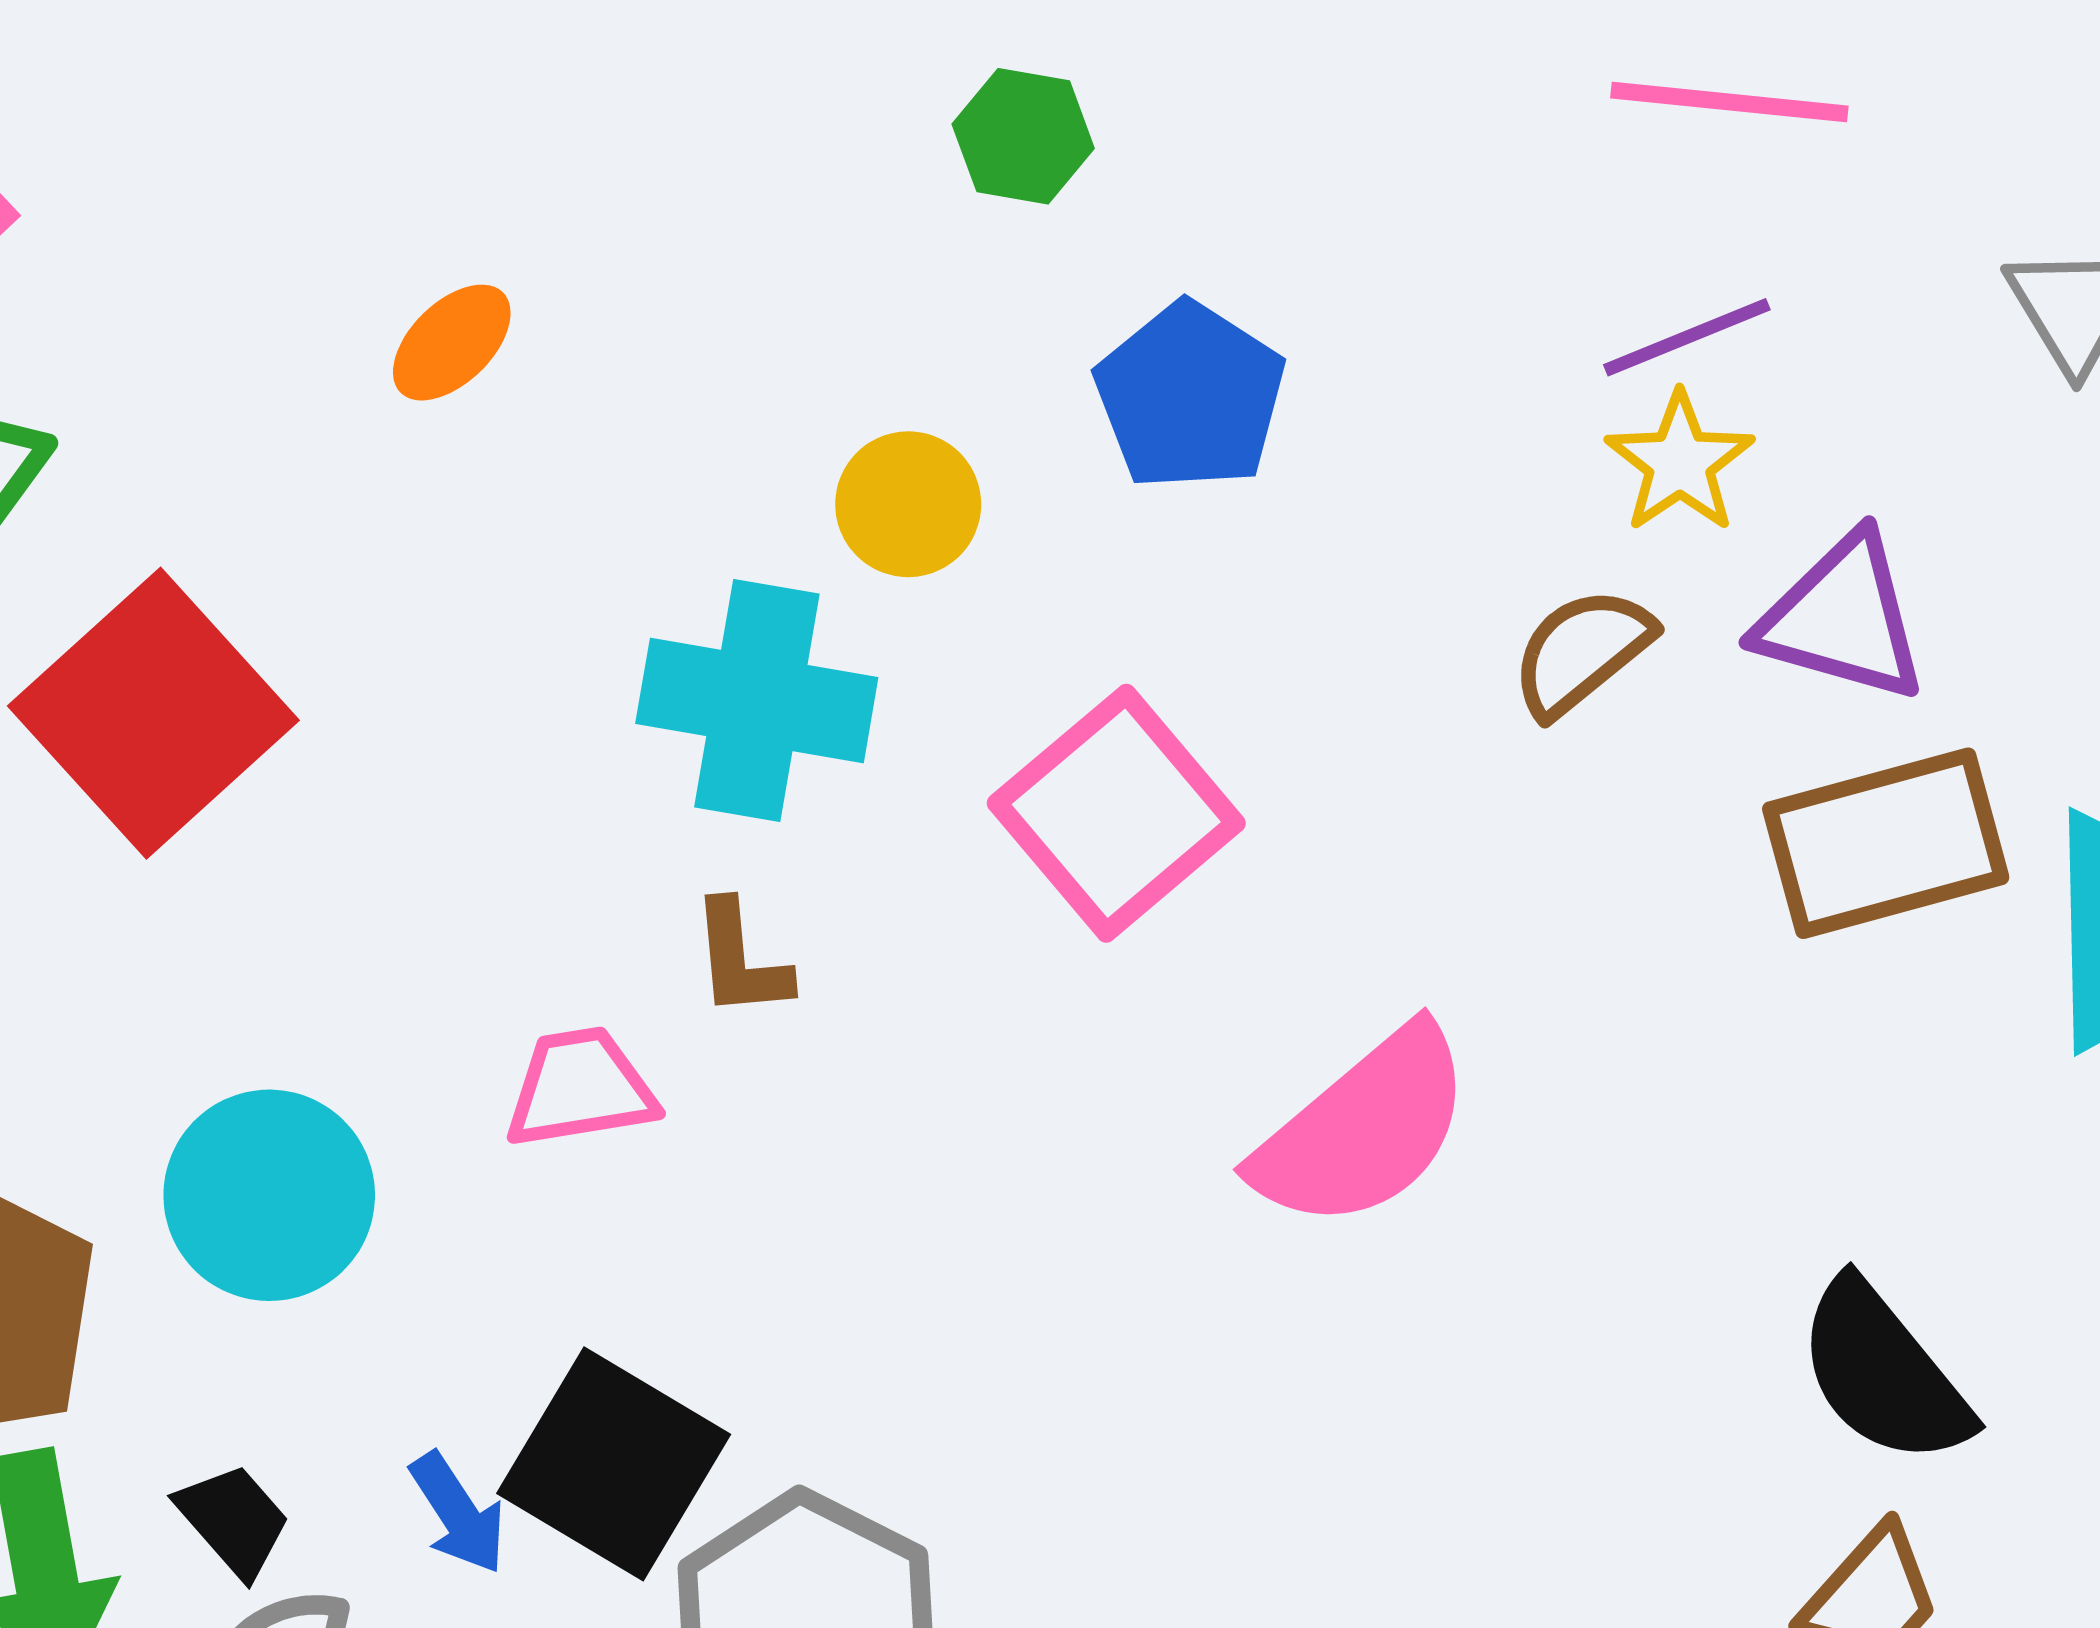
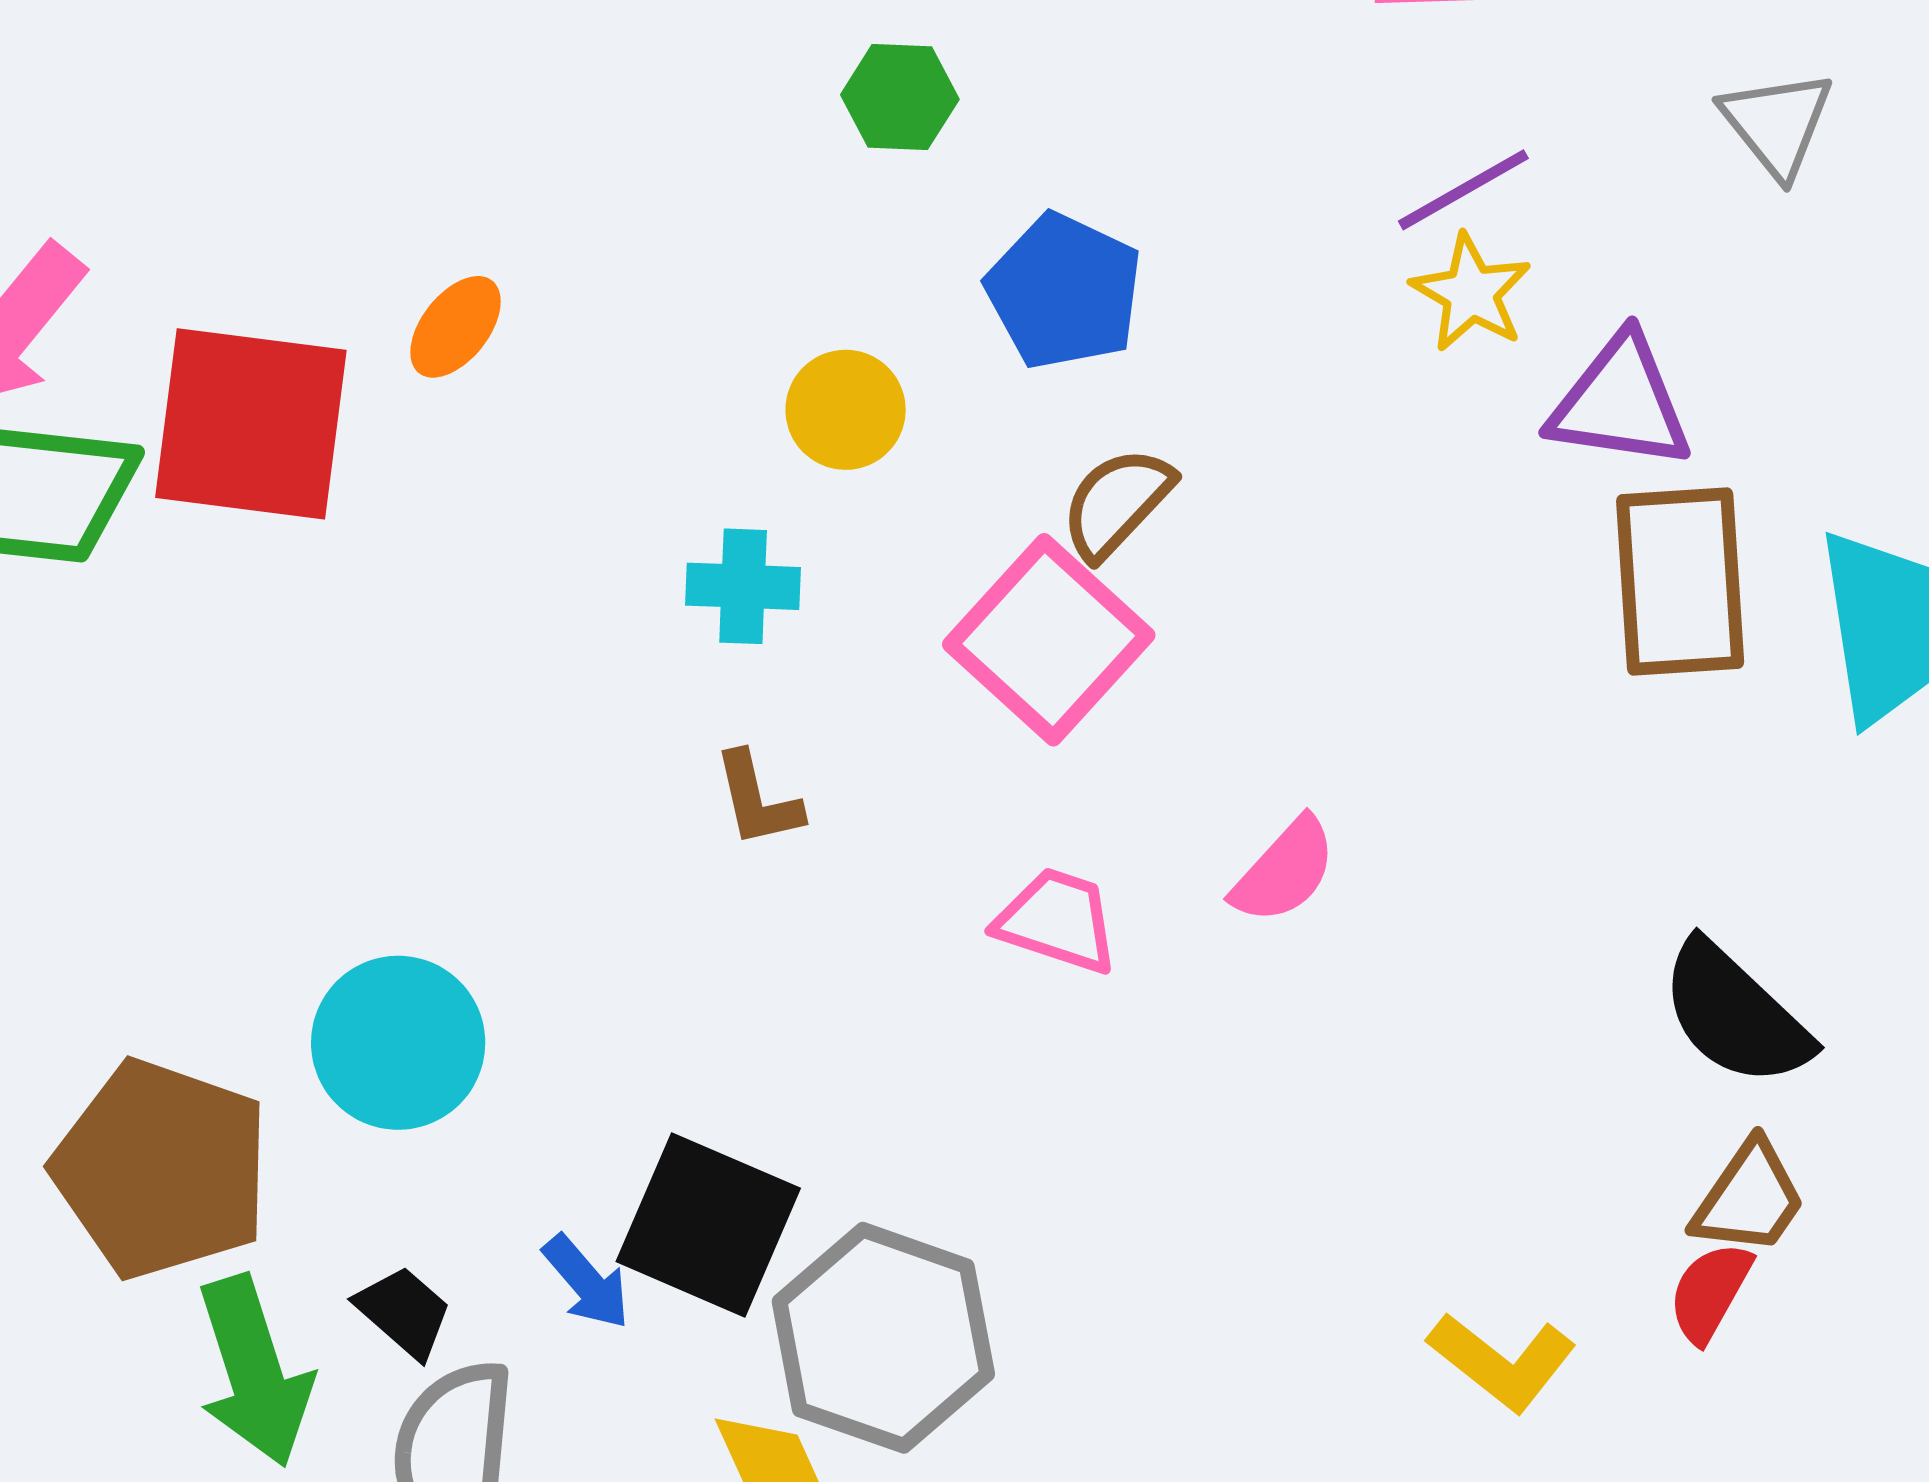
brown semicircle: (1582, 652) -> (1117, 503), moved
cyan cross: (757, 701) -> (743, 586), size x0.6
red square: (153, 713) -> (251, 424), moved, turned -33
brown rectangle: (1886, 843) -> (1680, 582), turned -71
pink trapezoid: (580, 1088) -> (1057, 921), moved, turned 35
pink semicircle: (1363, 1129) -> (1284, 871), size x0.6

